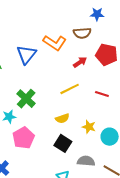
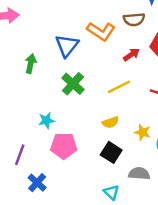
green cross: (26, 99) -> (73, 84), moved
pink pentagon: (23, 138) -> (64, 146), turned 30

